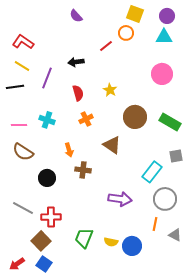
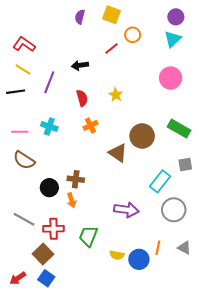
yellow square: (135, 14) -> (112, 15), moved
purple semicircle: (76, 16) -> (80, 17), turned 56
cyan triangle: (164, 37) -> (173, 39), turned -42
brown circle: (135, 117) -> (142, 136), moved
orange arrow: (69, 150) -> (71, 200), moved
brown cross: (83, 170) -> (76, 179), moved
orange line: (155, 224) -> (158, 248), moved
green trapezoid: (84, 238) -> (88, 236), moved

